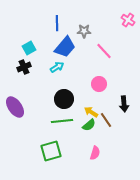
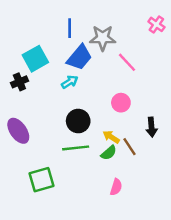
gray star: (84, 31) -> (103, 38), size x1.5
cyan square: (29, 48) -> (35, 59), size x1.5
black cross: (24, 67) -> (19, 82), moved
green square: (51, 151) -> (41, 180), moved

